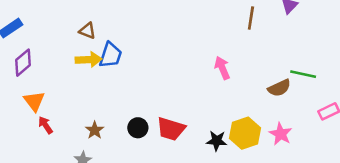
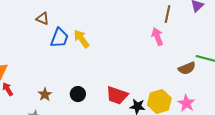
yellow arrow: (89, 60) -> (81, 39), moved, turned -126
pink arrow: (222, 68) -> (157, 37), moved
red trapezoid: (171, 129) -> (117, 95), moved

